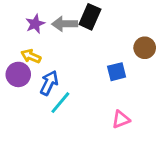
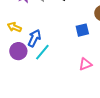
yellow arrow: (31, 56) -> (14, 27), moved
purple circle: (18, 74) -> (18, 51), moved

